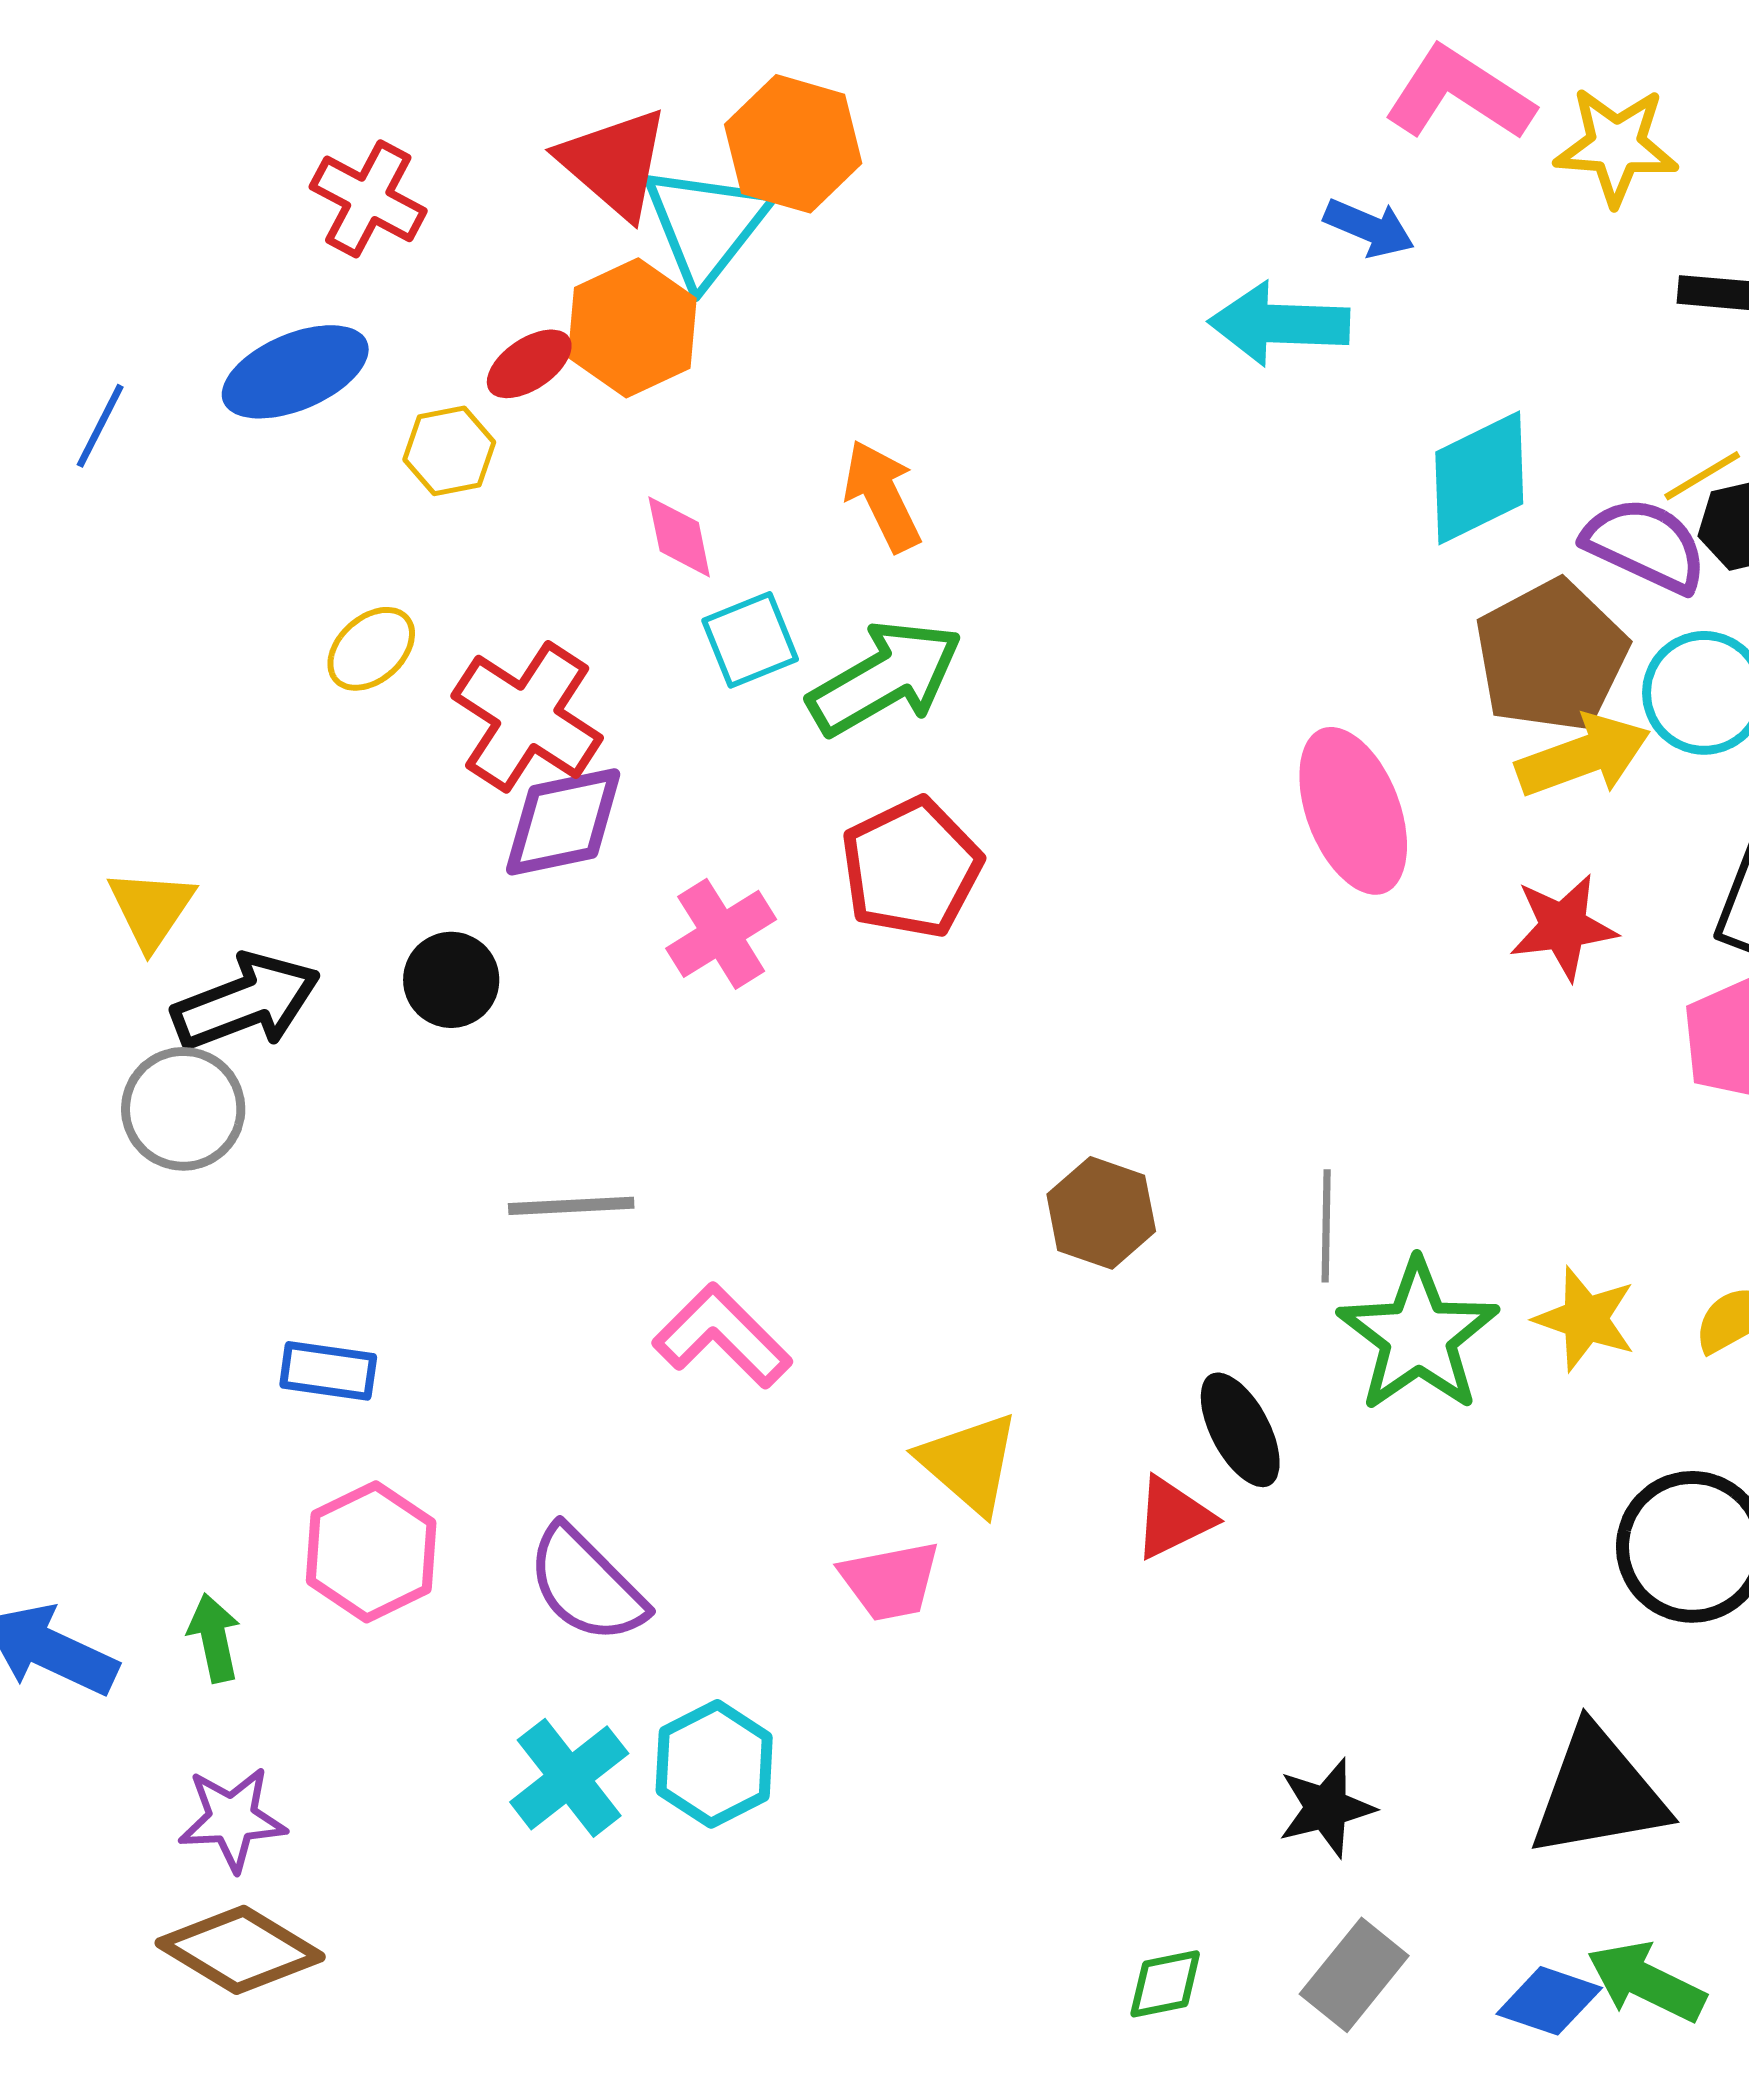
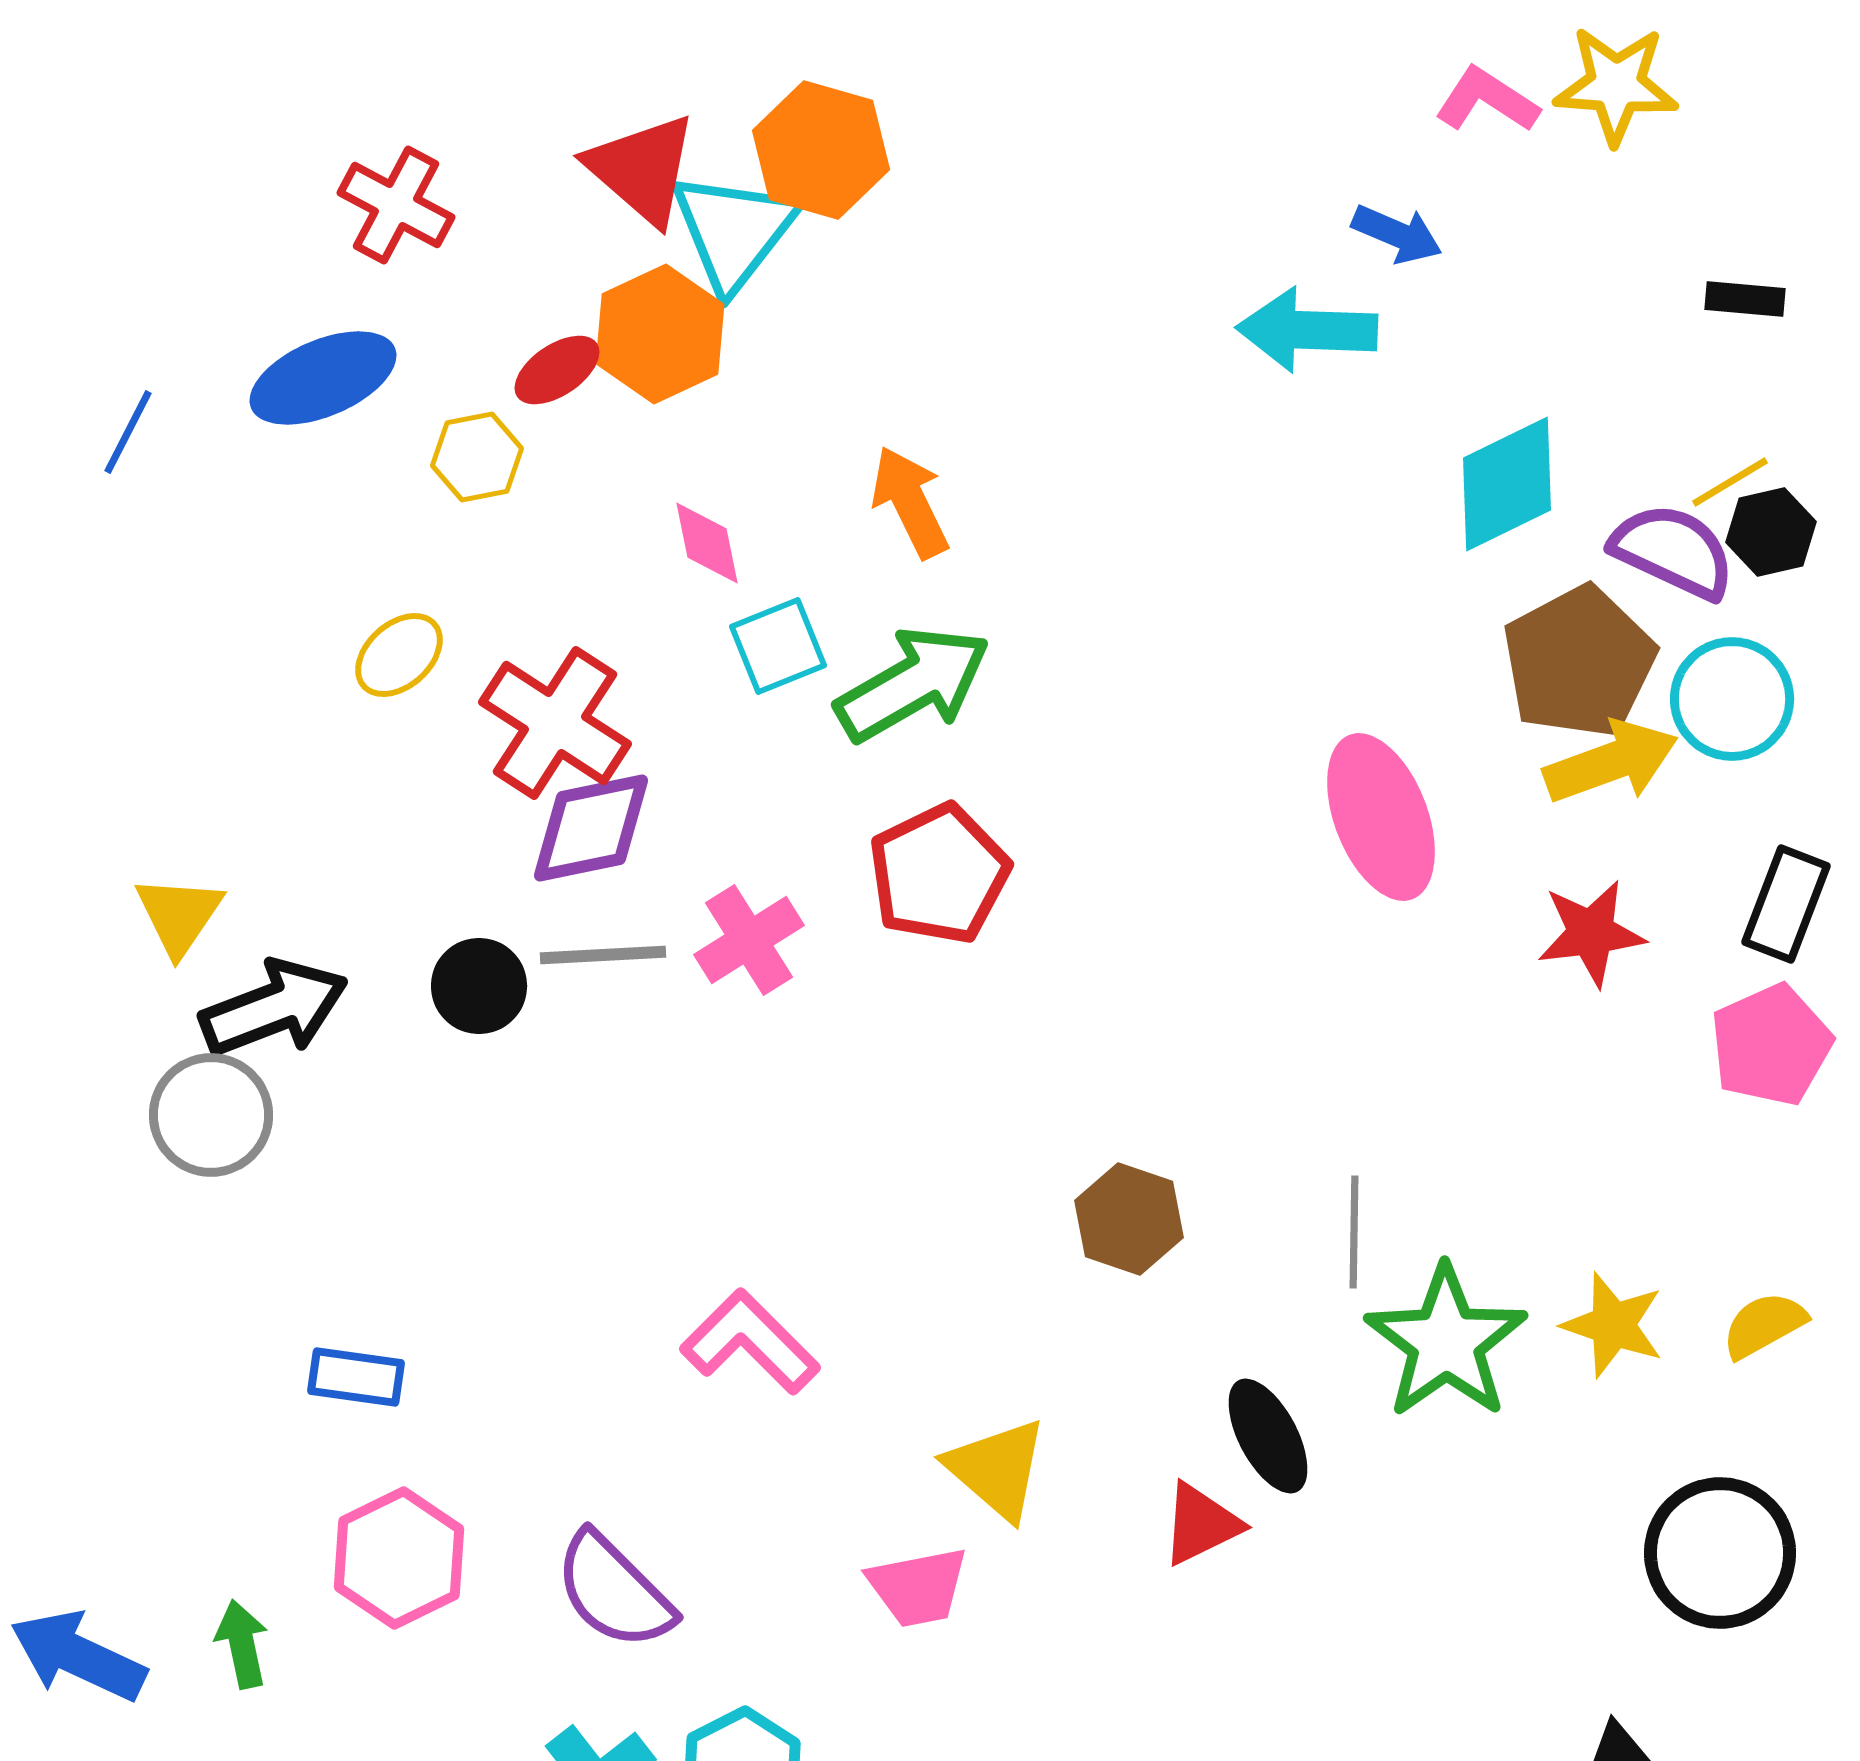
pink L-shape: (1459, 94) -> (1487, 100), size x0.7
yellow star: (1616, 146) -> (1616, 85), moved
gray line: (571, 1206) -> (603, 955), moved

